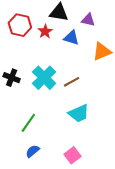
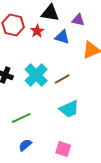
green line: (28, 123) -> (21, 118), turned 30
pink square: (72, 155) -> (63, 149), turned -35

